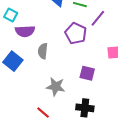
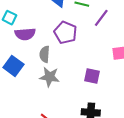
purple pentagon: (76, 33) -> (65, 33), moved
gray star: (56, 87) -> (49, 77), moved

